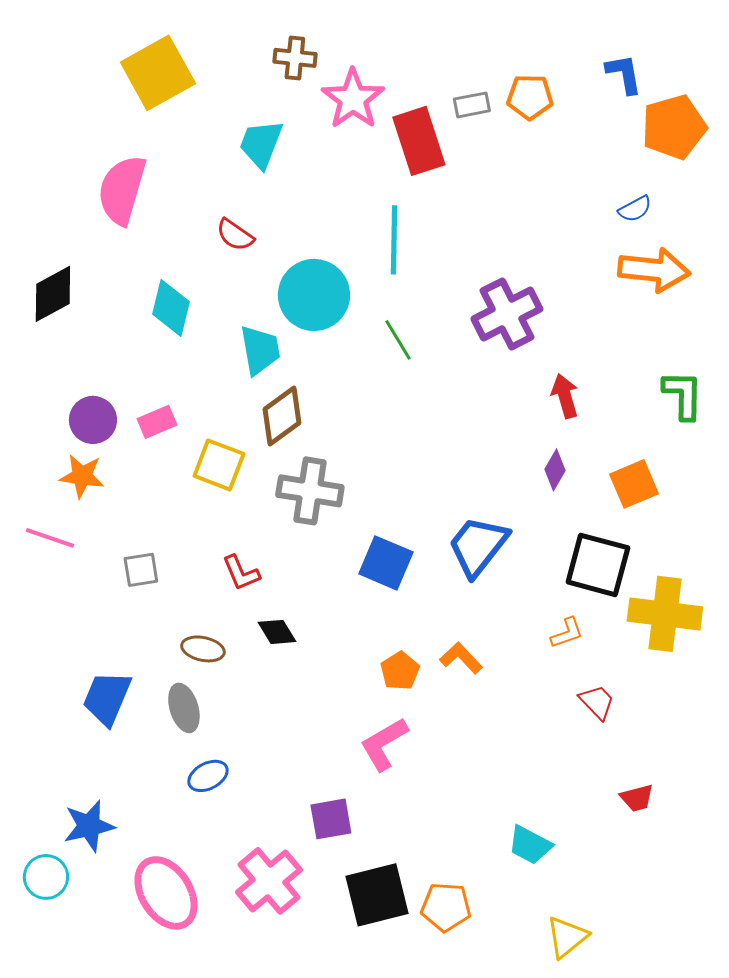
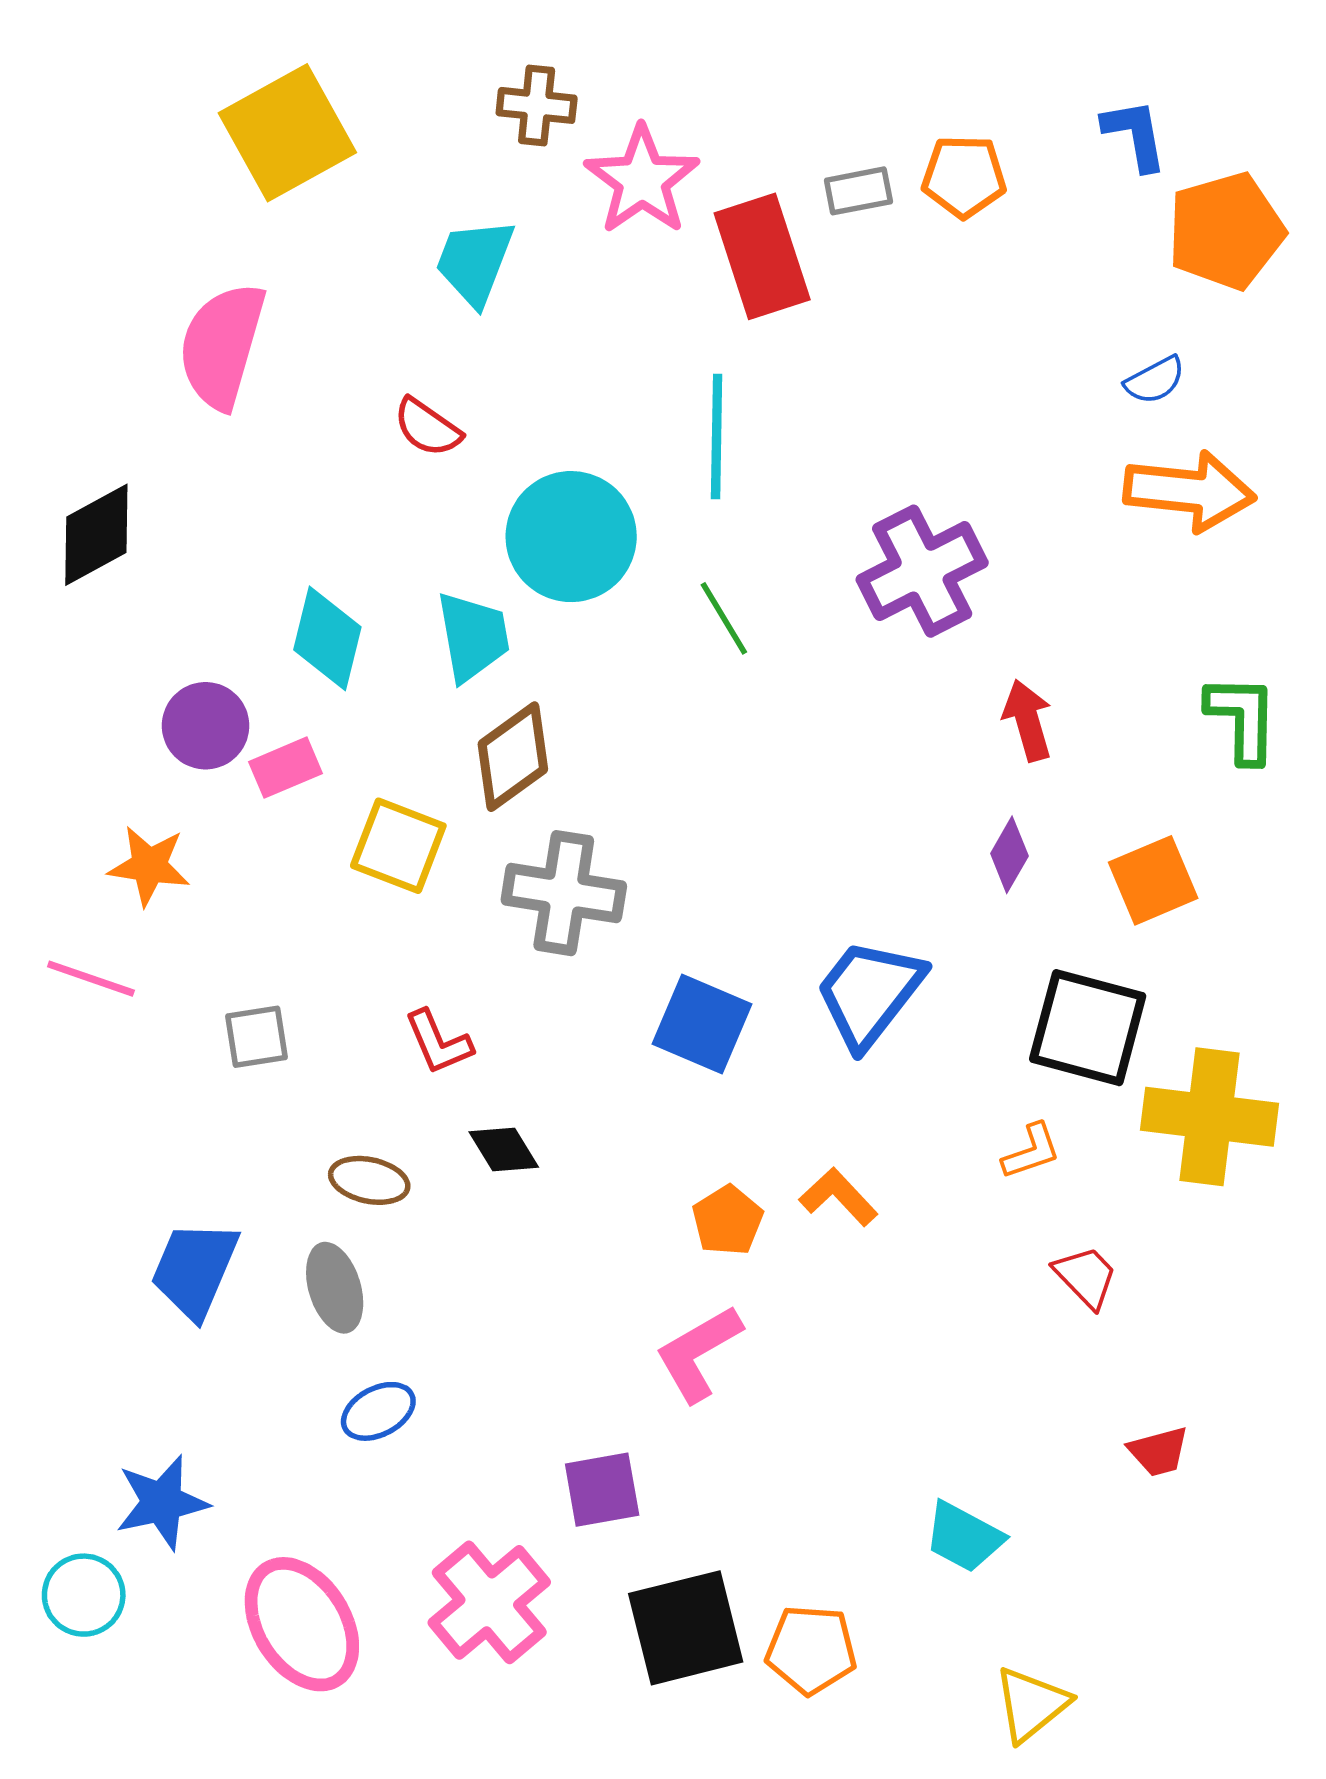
cyan diamond: (171, 308) -> (327, 638), moved
purple circle: (93, 420) -> (206, 726), moved

